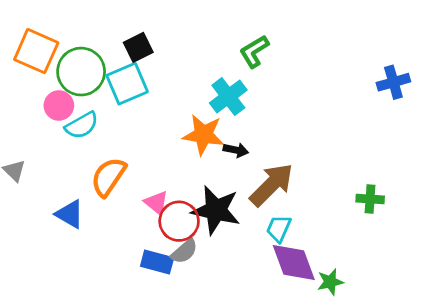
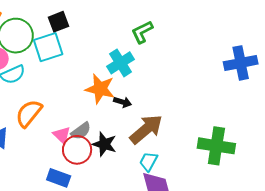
blue cross: (393, 82) -> (241, 63), size x1.4
green cross: (370, 199) -> (216, 146), size x1.8
black star: (216, 210) -> (104, 144), size x0.7
gray semicircle: (184, 251) -> (81, 131), moved

